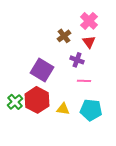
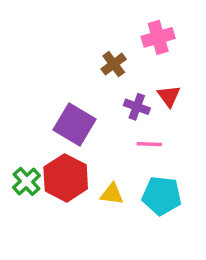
pink cross: (89, 21) -> (158, 37), turned 30
red triangle: (89, 42) -> (169, 96), moved

